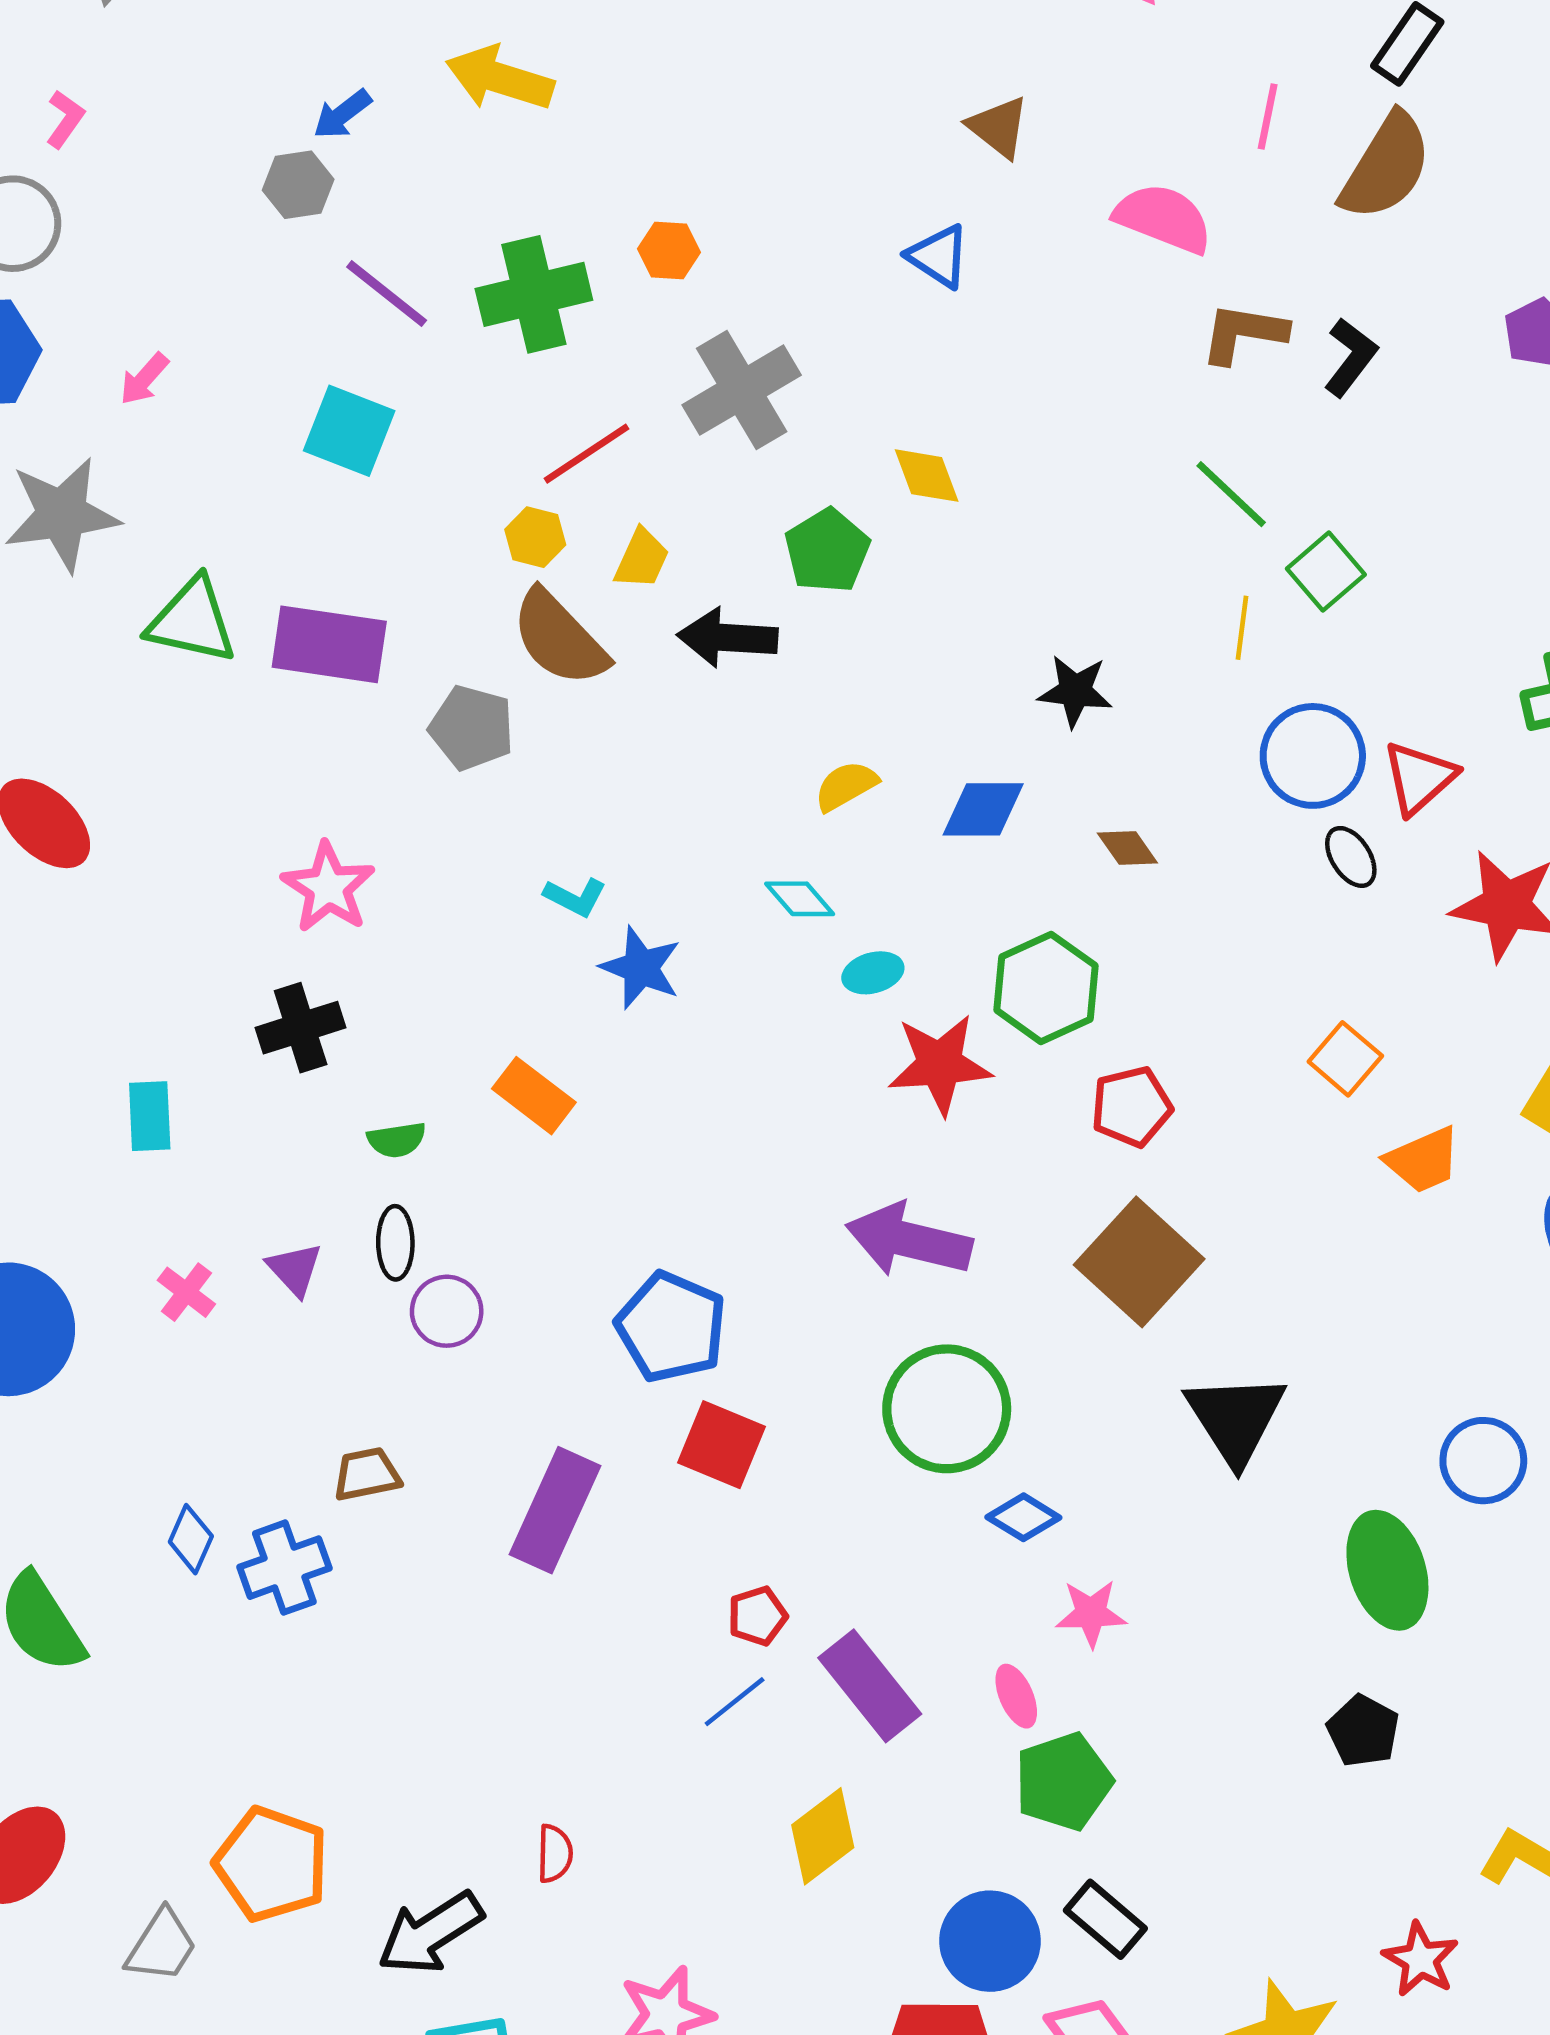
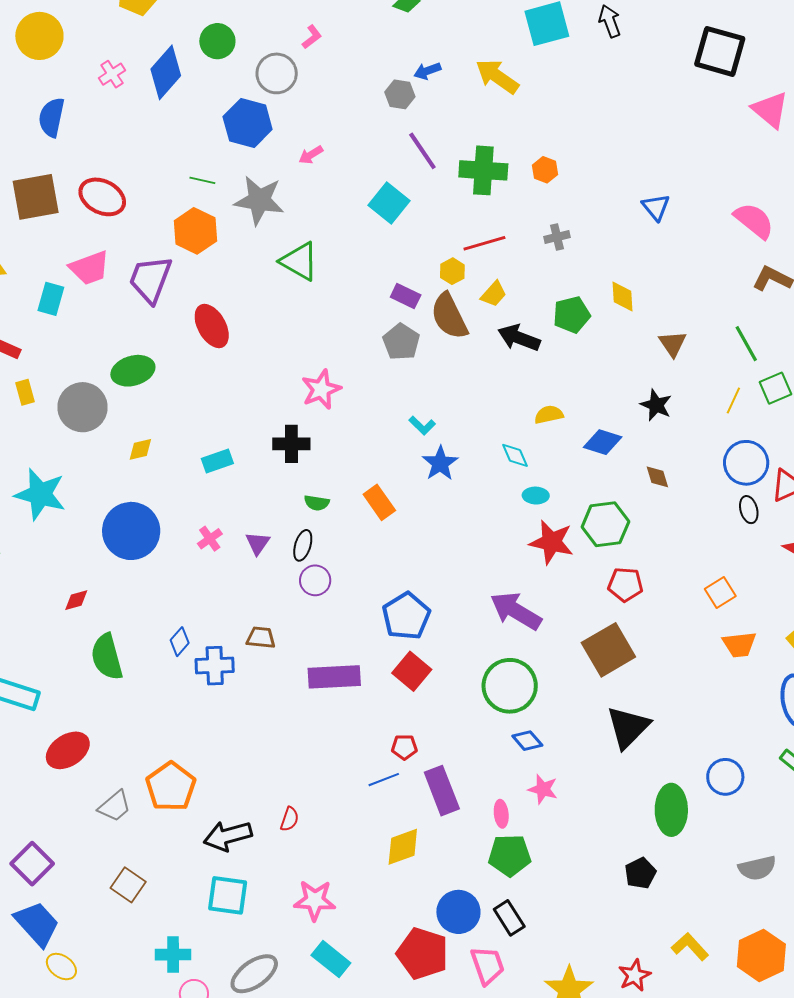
brown triangle: (998, 127) -> (673, 344), moved
gray cross: (742, 390) -> (557, 237), size x0.5
purple rectangle: (329, 644) -> (406, 296), moved, size x0.6
cyan rectangle: (150, 1116) -> (217, 461), turned 56
purple rectangle: (555, 1510) -> (334, 677), turned 45

